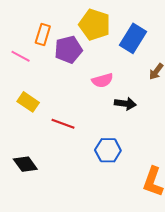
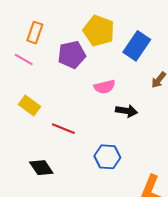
orange rectangle: (43, 34) -> (35, 33), moved
black diamond: (25, 164) -> (41, 168), moved

